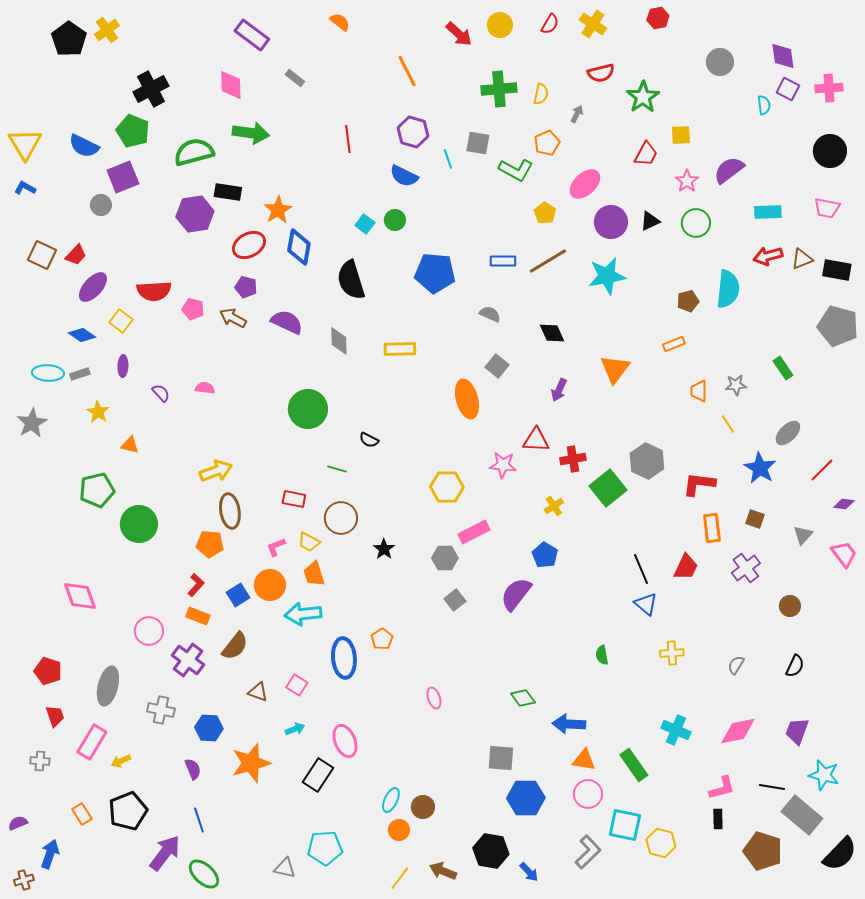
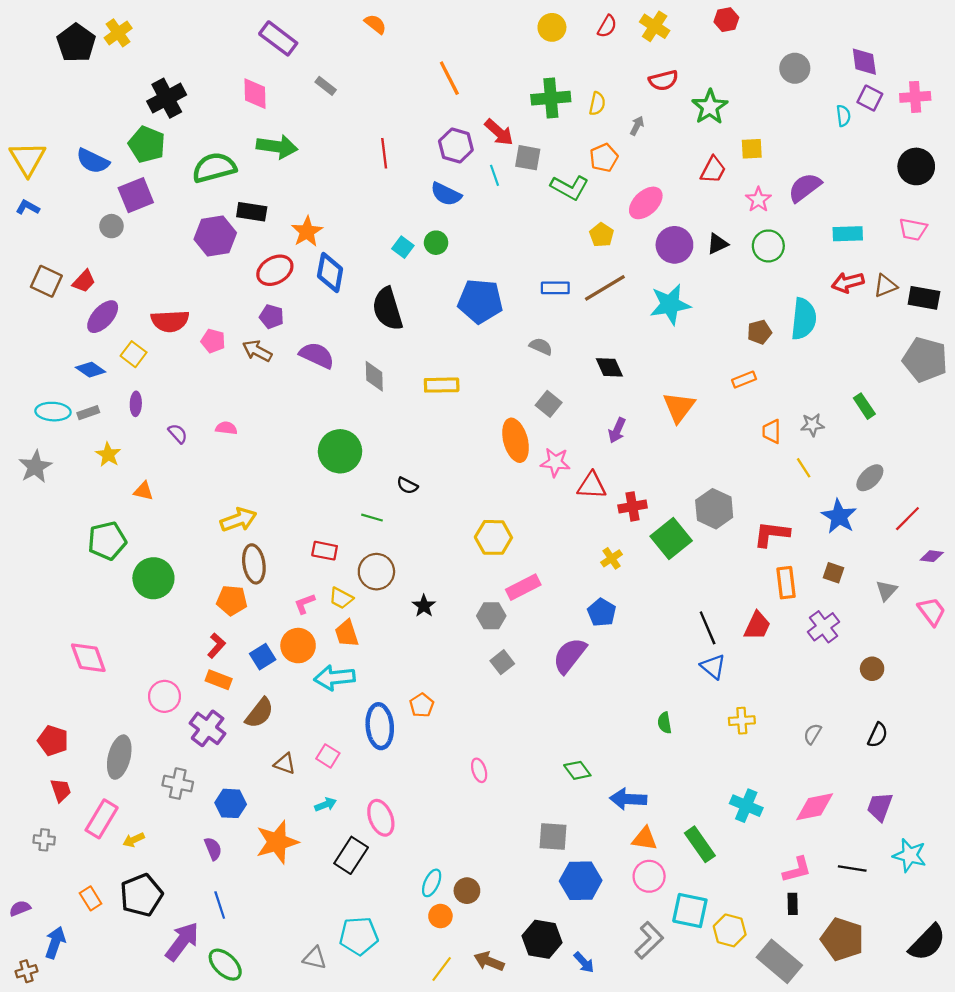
red arrow: (459, 34) -> (499, 132), moved
pink star: (503, 465) -> (555, 462), moved
gray rectangle: (802, 815) -> (779, 961), moved

